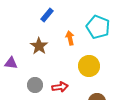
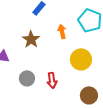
red arrow: (60, 87) -> (52, 80), turned 91

